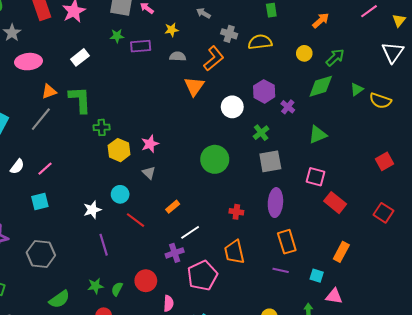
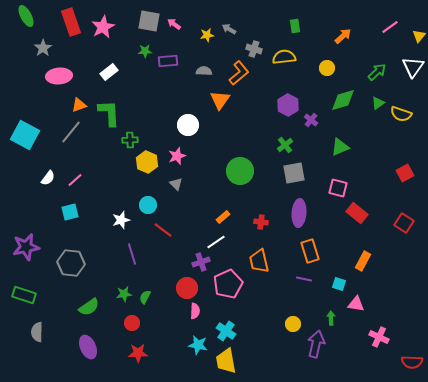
yellow star: (172, 30) -> (207, 35), moved
green arrow: (335, 57) -> (377, 72), moved
white circle: (232, 107) -> (188, 125), moved
orange rectangle: (173, 207) -> (223, 217), moved
red circle: (146, 281) -> (187, 288), moved

